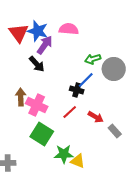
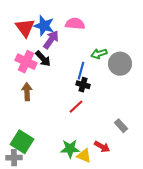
blue line: (86, 80) -> (81, 71), moved, turned -30
pink cross: (37, 105) -> (26, 62), moved
red arrow: (96, 117) -> (102, 147), moved
green square: (42, 134) -> (22, 142), moved

